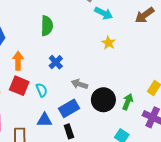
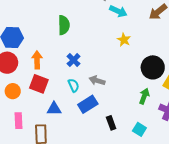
cyan semicircle: (42, 90) -> (74, 85), moved
black circle: (103, 100) -> (153, 67), moved
blue triangle: (44, 120) -> (54, 109), moved
black rectangle: (69, 131) -> (111, 123), moved

